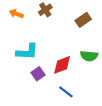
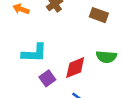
brown rectangle: (83, 20) -> (99, 15), turned 56

